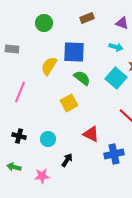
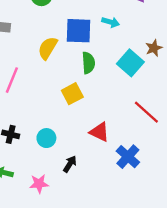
cyan arrow: (116, 47) -> (111, 22), moved
green semicircle: (82, 78) -> (88, 63), turned 48
blue cross: (114, 154) -> (128, 157), turned -36

